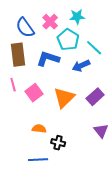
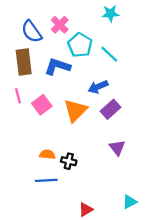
cyan star: (77, 17) -> (110, 14), moved
blue arrow: (81, 66) -> (98, 87), moved
orange semicircle: (39, 129) -> (47, 154), moved

